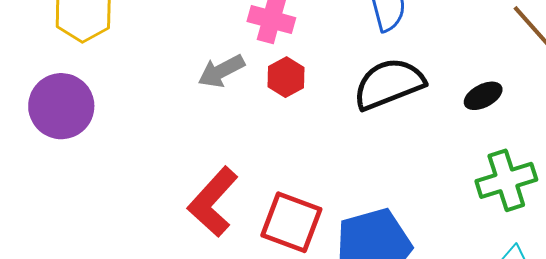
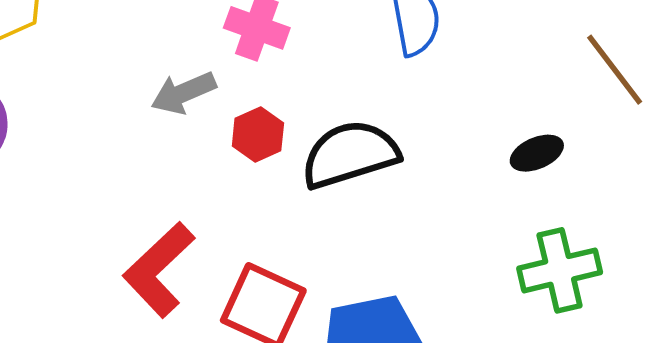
red hexagon: (286, 77) -> (258, 134), moved
black semicircle: (389, 84) -> (350, 154), moved

